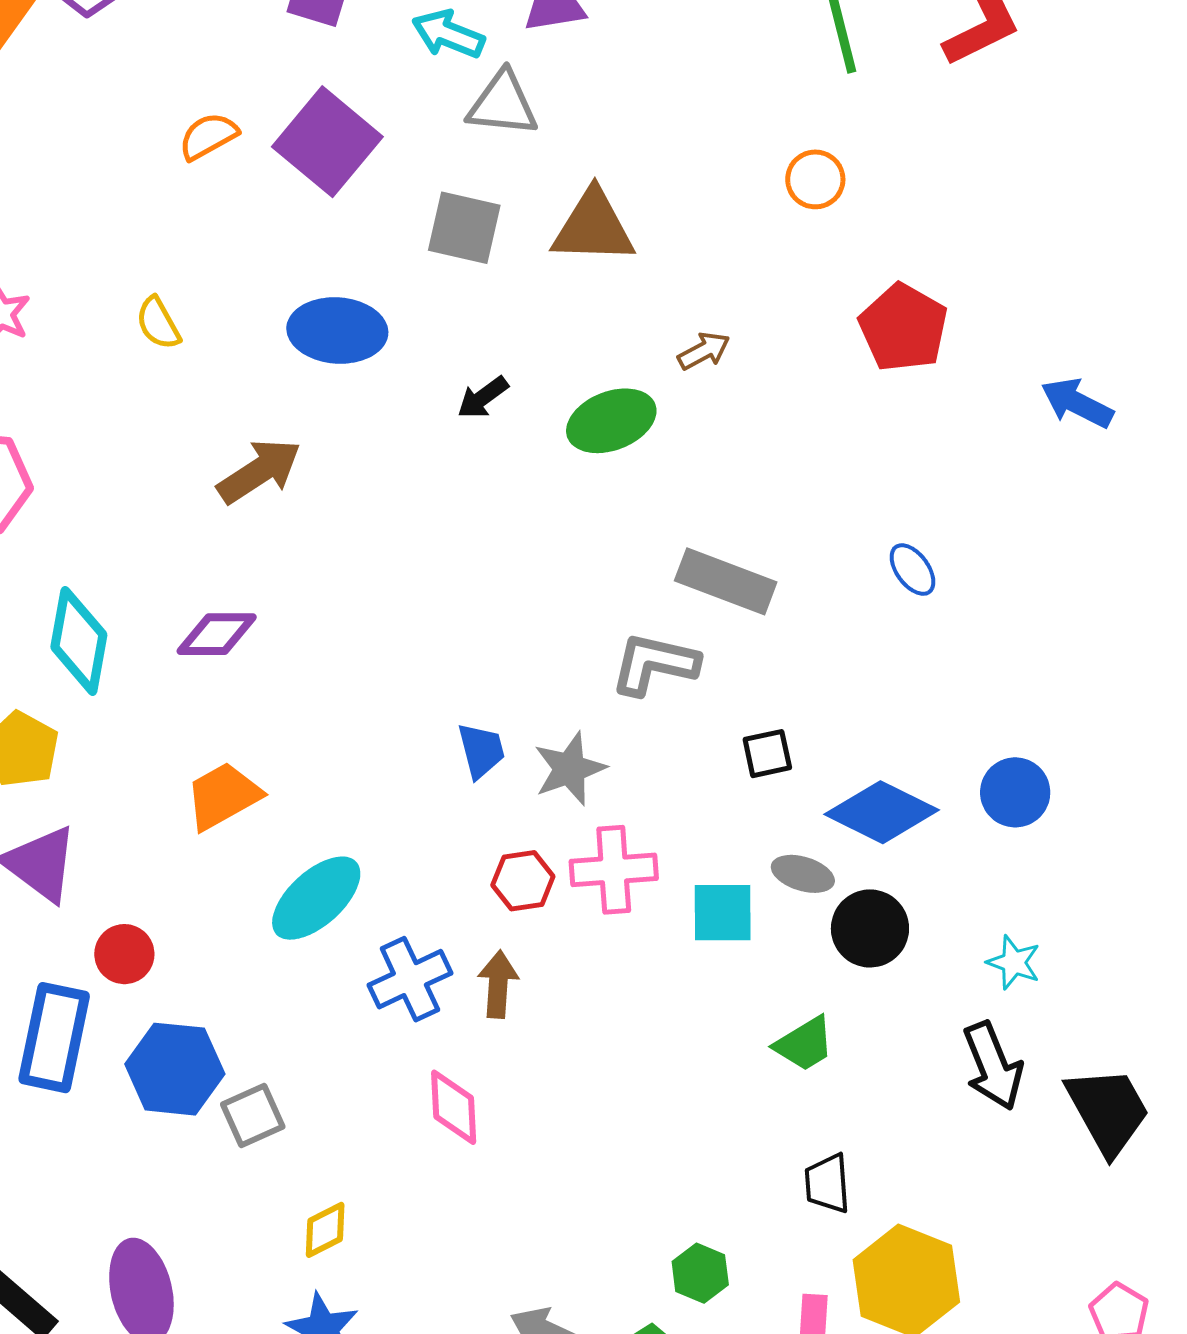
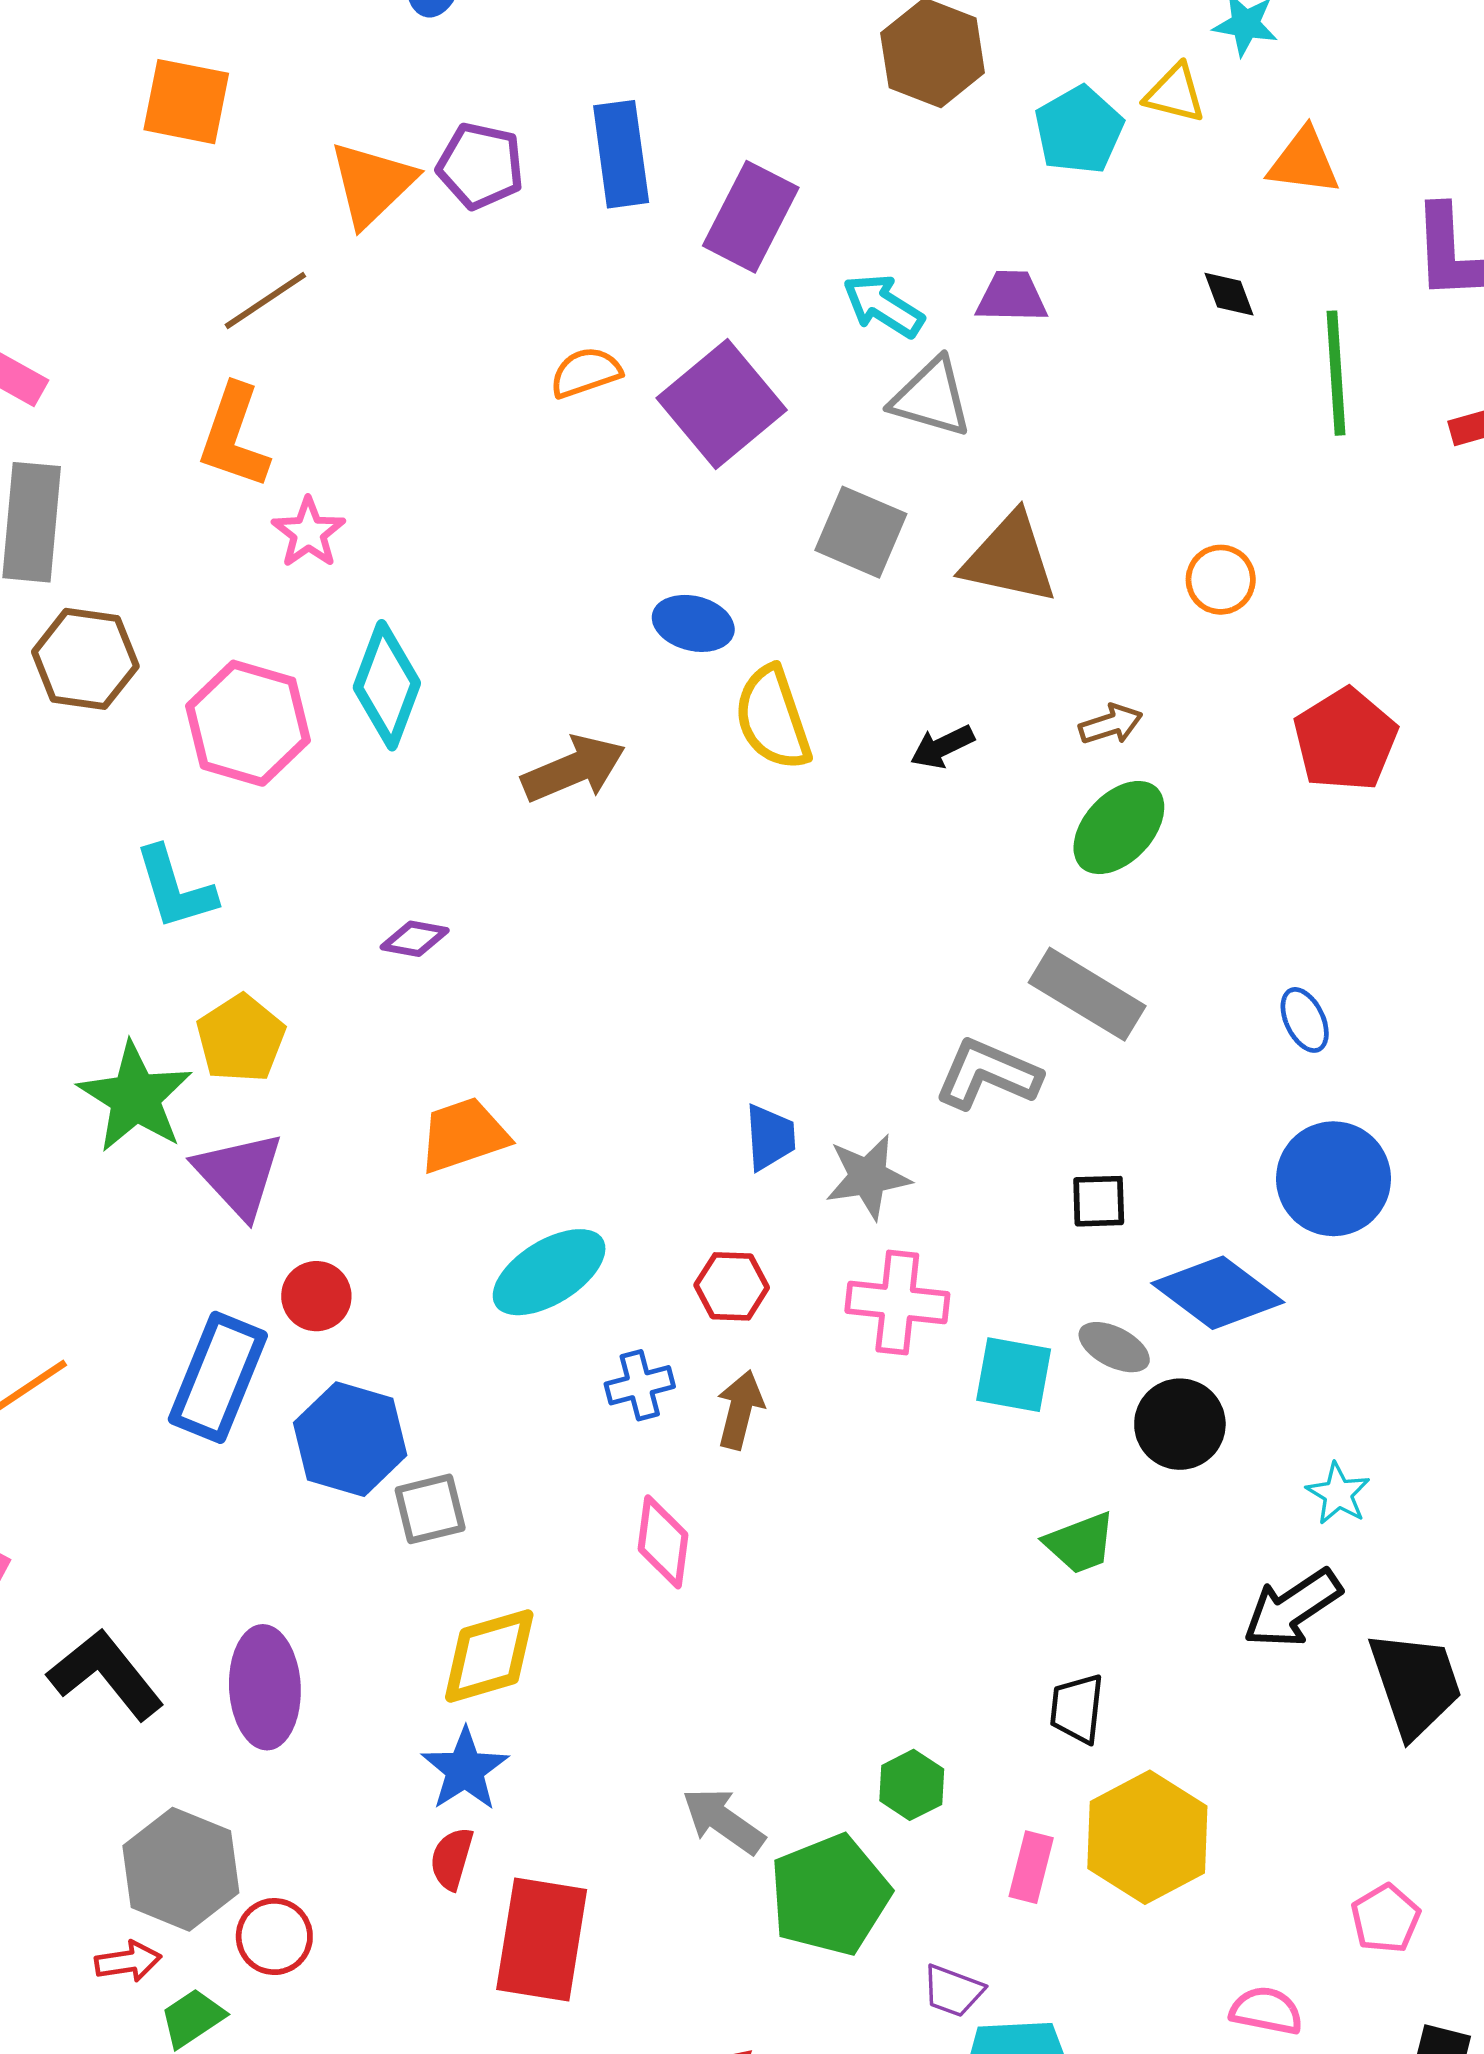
orange circle: (815, 179) -> (1221, 580), moved
yellow semicircle: (158, 323) -> (773, 718), moved, size x1.6
blue ellipse: (337, 331) -> (693, 623), size x0.7
black arrow: (483, 397) -> (942, 747), moved
green ellipse: (611, 421) -> (1119, 828), moved, turned -36
purple diamond: (217, 634) -> (415, 939), moved, size x0.7
cyan diamond: (79, 641) -> (387, 685), moved
blue circle: (1015, 792) -> (1333, 1179), moved, size x1.4
red hexagon: (523, 881) -> (732, 1286), moved
blue cross: (410, 979) -> (640, 1385), size x0.7
black arrow: (993, 1066) -> (1292, 1608), turned 68
yellow diamond: (325, 1230) -> (489, 1656), size x1.6

